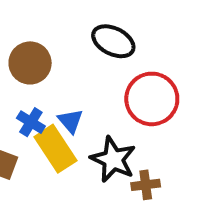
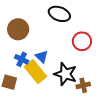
red circle: (152, 99) -> (82, 41), size x0.7

